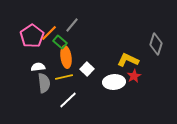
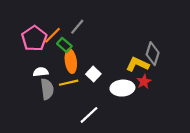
gray diamond: (156, 44) -> (153, 54), moved
white line: (68, 100) -> (89, 115), moved

